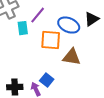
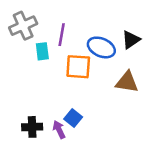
purple line: (38, 15) -> (62, 35), turned -30
brown triangle: (72, 57) -> (127, 82), moved

